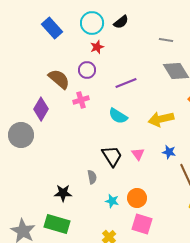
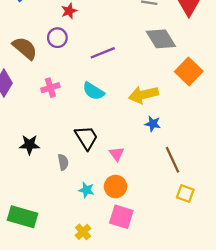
pink cross: (81, 100) -> (50, 88), moved
blue star: (169, 152) -> (153, 124), moved
pink triangle: (138, 154) -> (117, 154), moved
black star: (63, 193) -> (29, 145), moved

